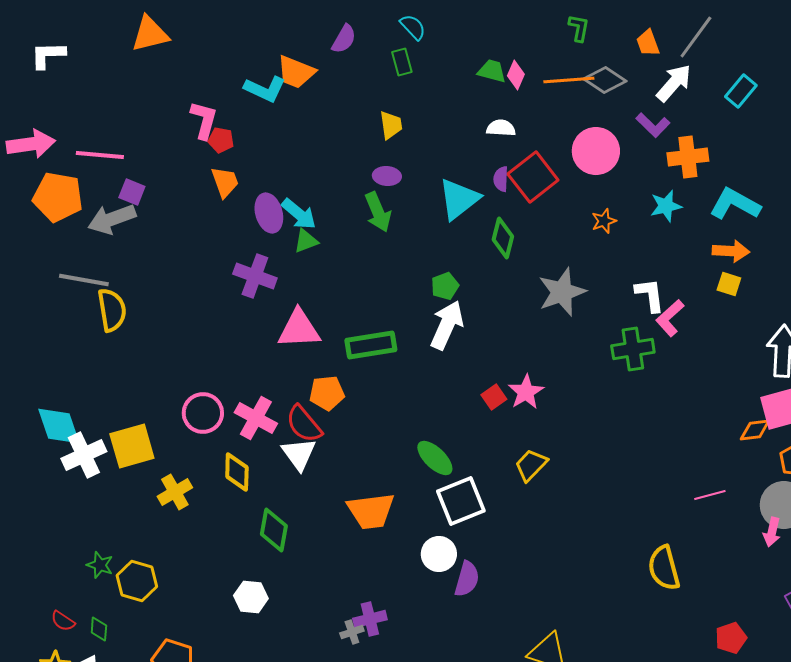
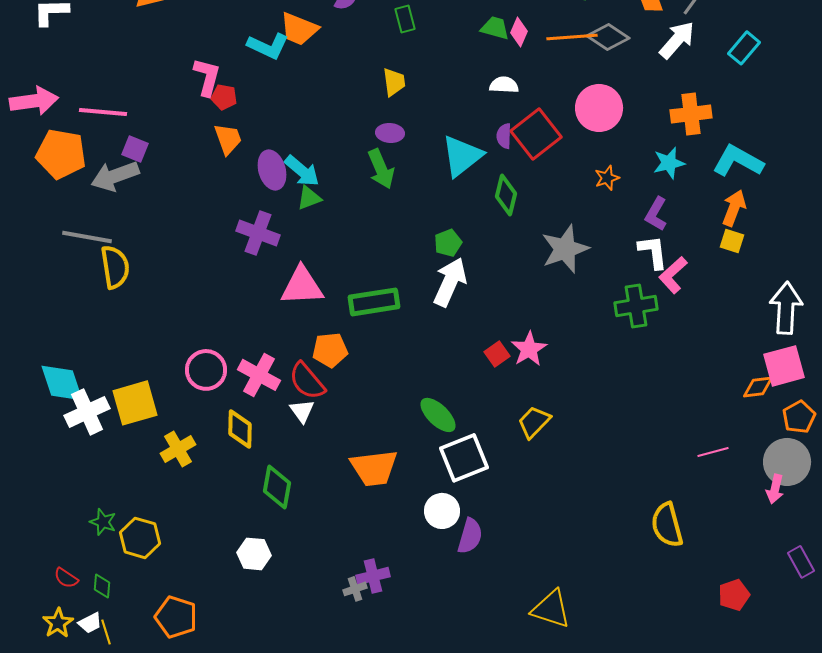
purple L-shape: (653, 125) -> (656, 214), moved, turned 76
orange arrow: (731, 251) -> (734, 208), turned -72
white triangle: (299, 454) -> (302, 411), size x0.7

